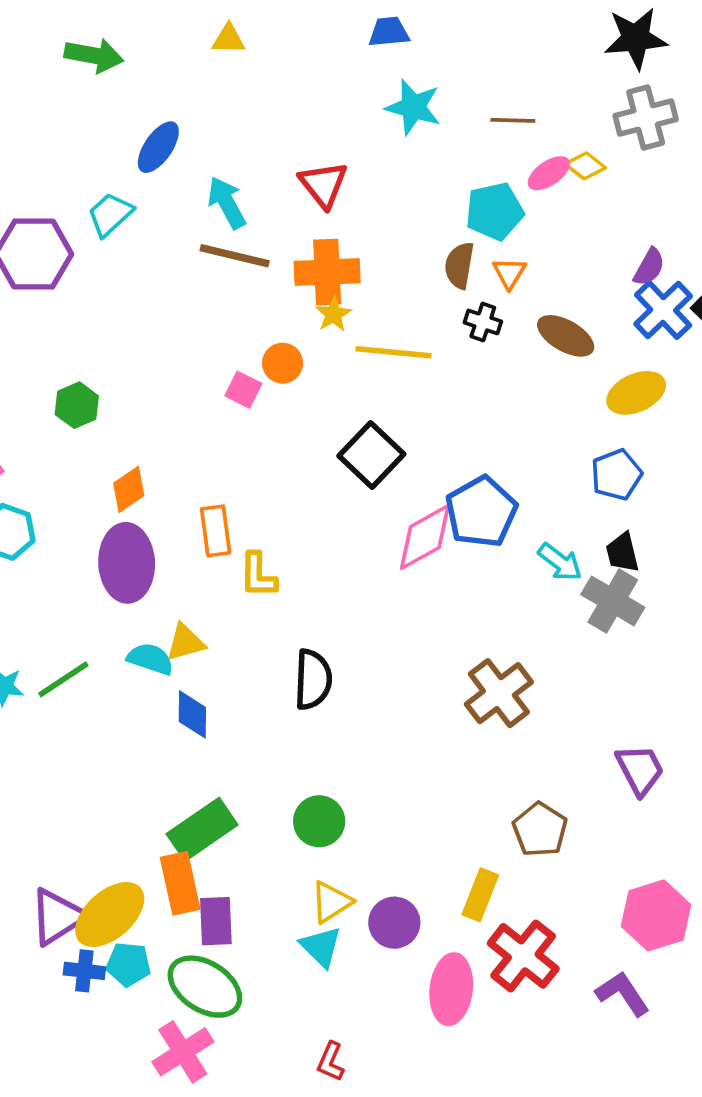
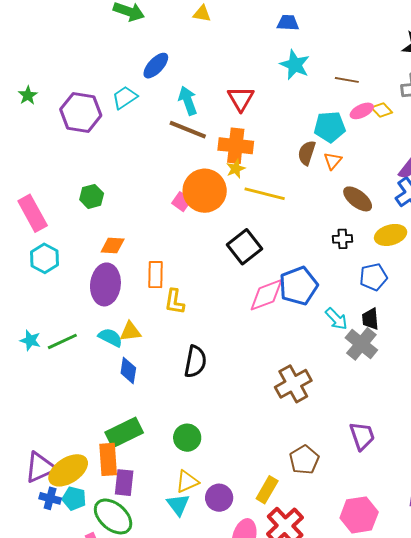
black cross: (483, 322) -> (343, 239), moved, turned -30
orange circle: (283, 363) -> (205, 191), size x2.0
orange diamond: (129, 489) -> (113, 245), turned 30

